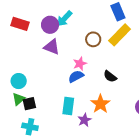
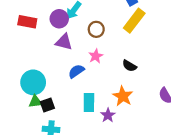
brown circle: (93, 39) -> (96, 29), moved
blue semicircle: (76, 76) -> (76, 71), moved
cyan circle: (19, 81) -> (33, 82), size x1.5
green triangle: (19, 99) -> (35, 101), turned 40

